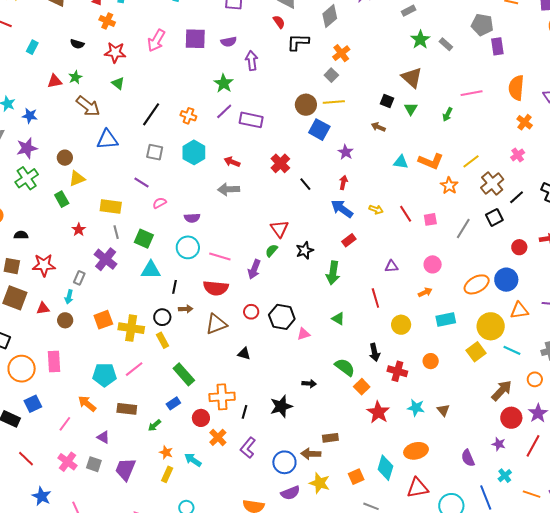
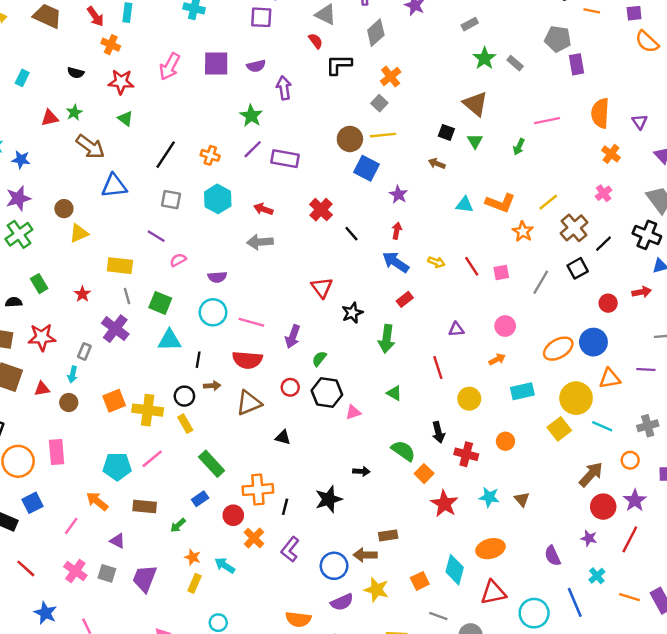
green rectangle: (62, 199) -> (39, 284), moved
green semicircle: (272, 251) -> (319, 359), moved

